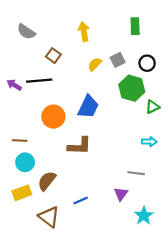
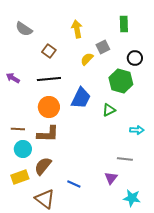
gray square: (118, 60) -> (103, 47), moved
black line: (39, 81) -> (49, 79), moved
green triangle: (153, 107) -> (109, 110), moved
brown L-shape: (80, 146) -> (48, 134), moved
blue line: (81, 200) -> (74, 184), turned 48
cyan star: (144, 216) -> (132, 198), turned -30

